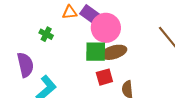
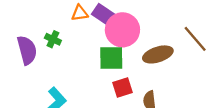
brown ellipse: (114, 52) -> (158, 54), moved
purple semicircle: (25, 65) -> (27, 50), moved

